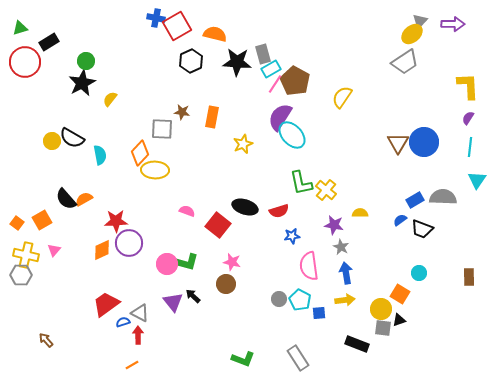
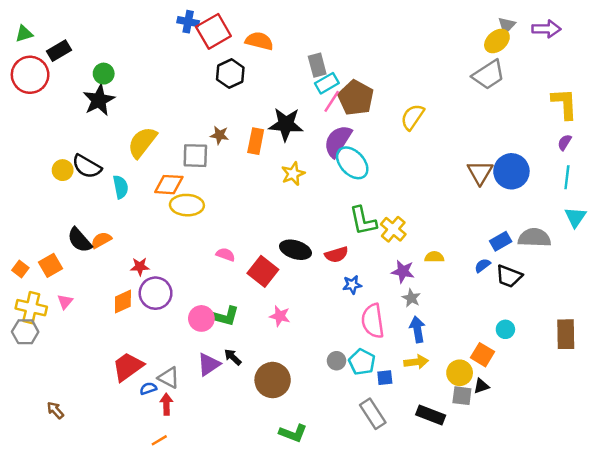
black star: (237, 62) -> (286, 124), moved
yellow semicircle: (110, 99) -> (142, 142), moved, size x1.8
orange diamond: (140, 153) -> (169, 185), turned 50
red star: (116, 221) -> (140, 267), size x0.7
brown rectangle: (469, 277) -> (566, 334), size x1.4
brown circle: (226, 284) -> (273, 380), moved, size x1.5
purple triangle: (173, 302) -> (209, 364), turned 35
gray rectangle: (298, 358) -> (373, 414), moved

